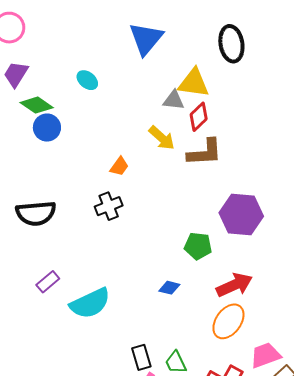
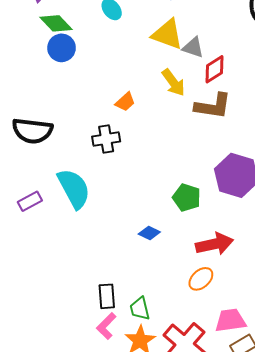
yellow triangle: (194, 83) -> (167, 34), moved
cyan semicircle: (90, 303) -> (74, 189), moved, turned -105
orange ellipse: (228, 321) -> (201, 279), size x0.7

